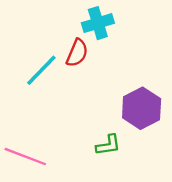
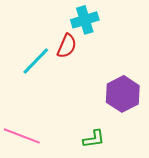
green L-shape: (108, 145) -> (94, 139), moved

